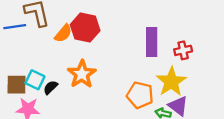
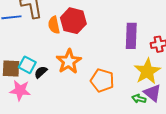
orange semicircle: (63, 33) -> (54, 25), turned 126
orange pentagon: (140, 95) -> (102, 80), moved

